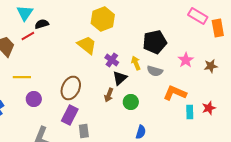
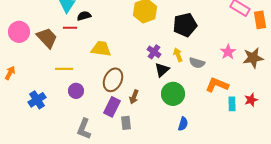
red line: (28, 36) -> (70, 28), turned 32
black pentagon: (155, 42) -> (185, 25), moved
yellow trapezoid: (87, 45) -> (101, 49), moved, turned -30
brown star: (211, 66) -> (253, 58), size x1.5
brown arrow: (109, 95) -> (134, 97), moved
green circle: (131, 102) -> (173, 94), size x1.5

